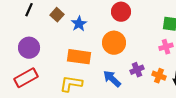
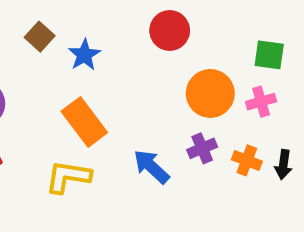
orange circle: (114, 43) -> (210, 93), moved
orange rectangle: (79, 57) -> (84, 122), turned 45

